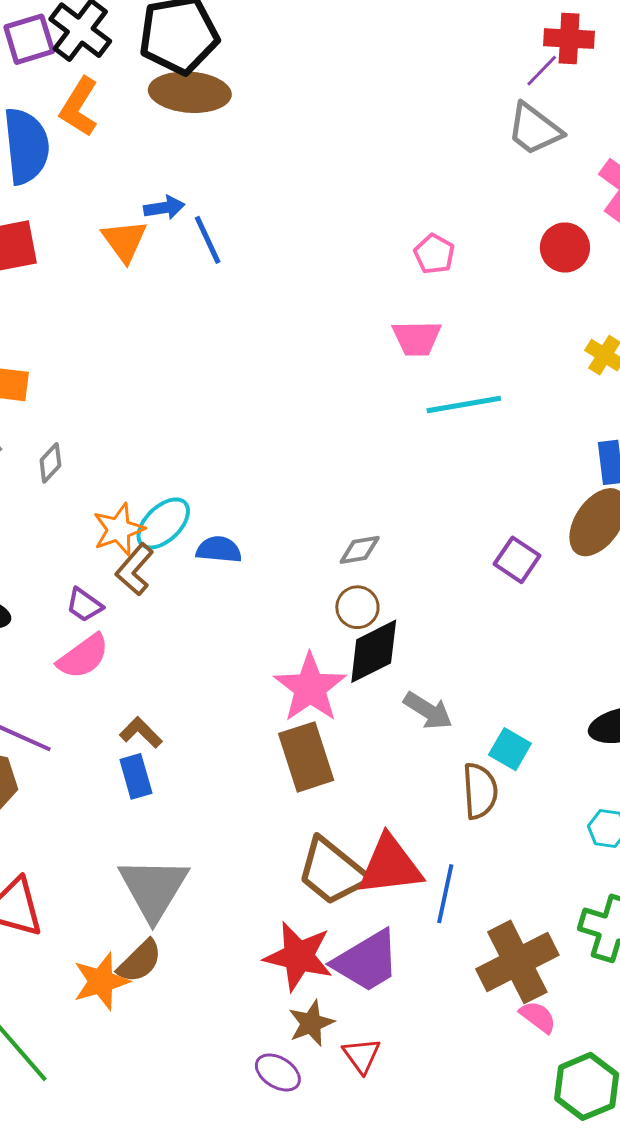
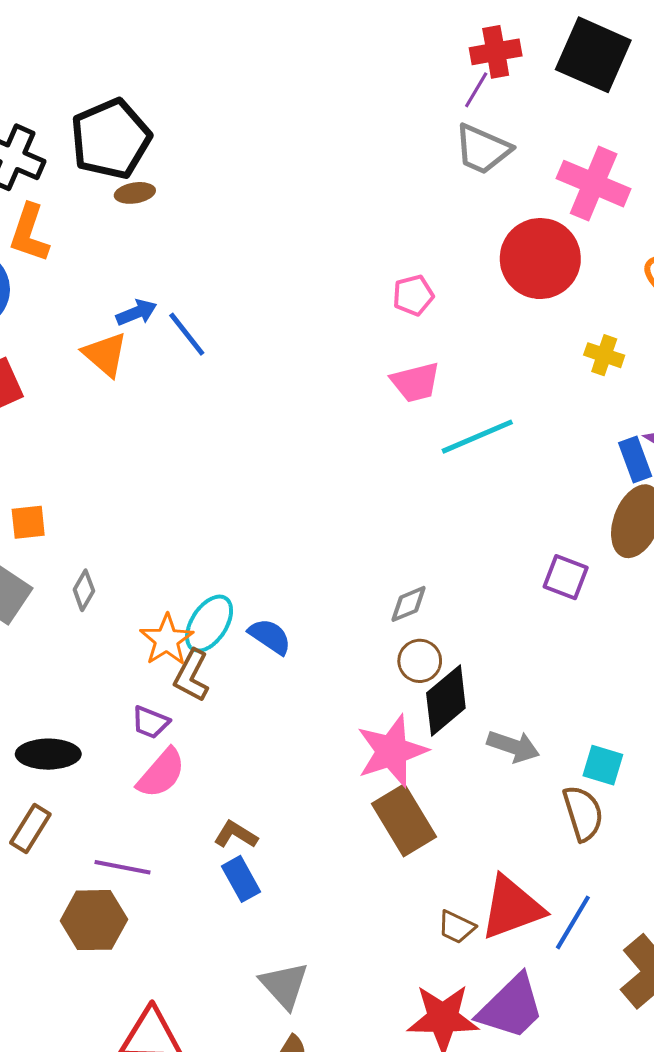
brown ellipse: (190, 92) -> (135, 193), size x0.5
red circle: (565, 248) -> (540, 259), size x1.6
pink pentagon: (434, 254) -> (413, 295), turned -30
blue semicircle: (219, 550) -> (270, 636), turned 42
pink star: (310, 688) -> (392, 751), turned 30
brown trapezoid: (332, 872) -> (456, 927), size x0.5
gray triangle: (153, 888) -> (284, 985), size x0.7
blue line: (445, 894) -> (573, 922), turned 32

